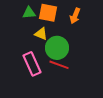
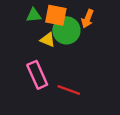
green circle: (57, 48) -> (66, 30), moved
red line: (59, 65) -> (69, 90), moved

